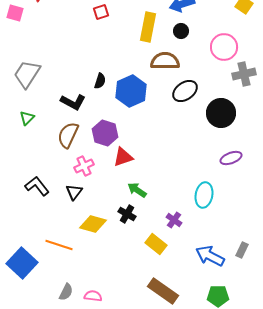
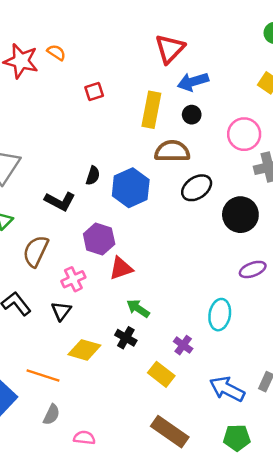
brown semicircle: (68, 135) -> (36, 251), moved
gray semicircle: (66, 292) -> (51, 415), moved

